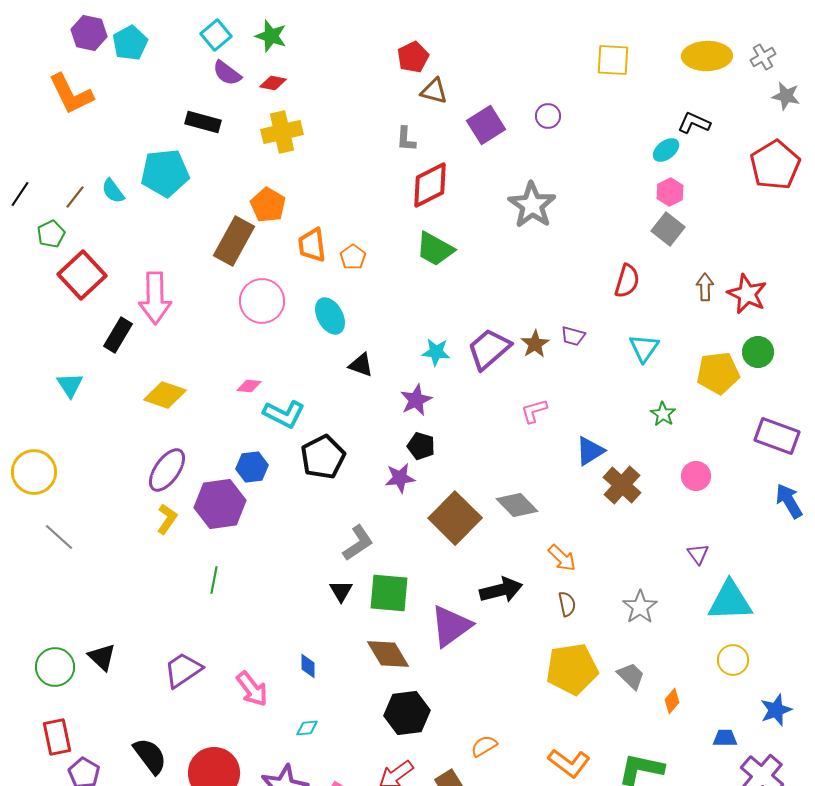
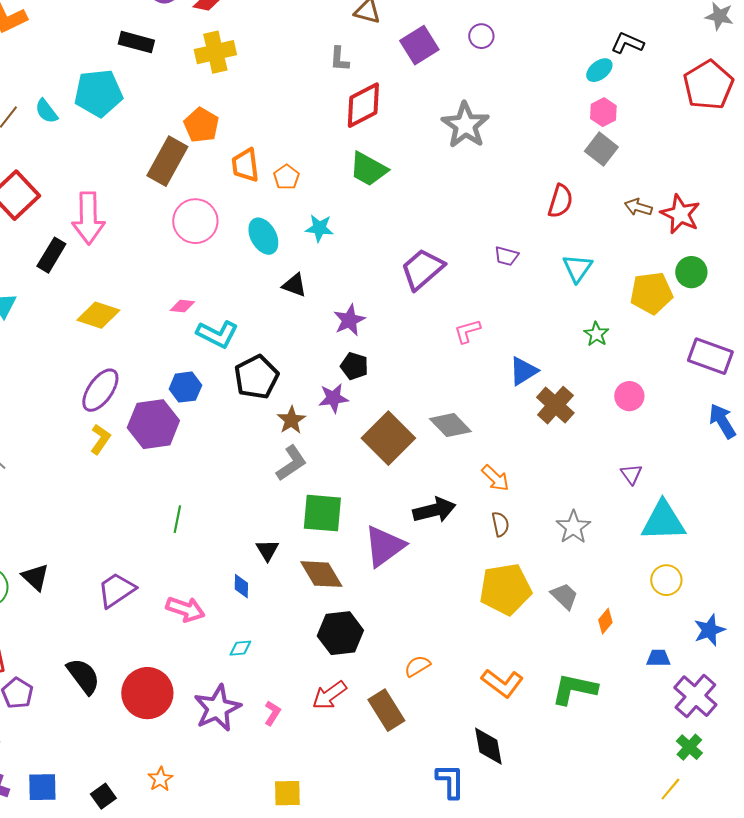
brown arrow: (705, 287) -> (638, 207), turned -72
brown star: (535, 344) -> (291, 420), moved
cyan star: (436, 352) -> (319, 228), moved
green line: (214, 580) -> (177, 519), moved
black triangle: (341, 591) -> (267, 550), moved
pink arrow: (252, 689) -> (185, 609), turned -33

